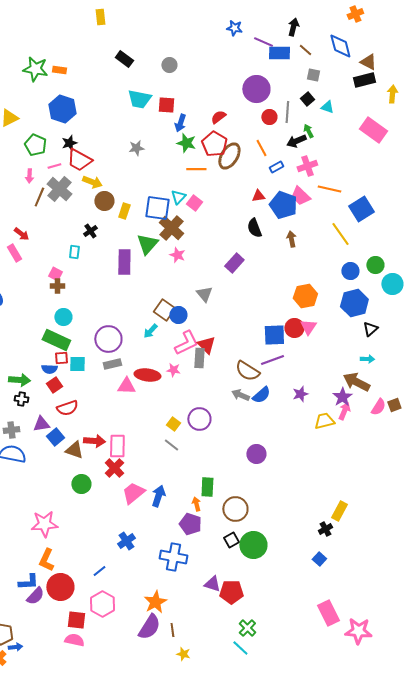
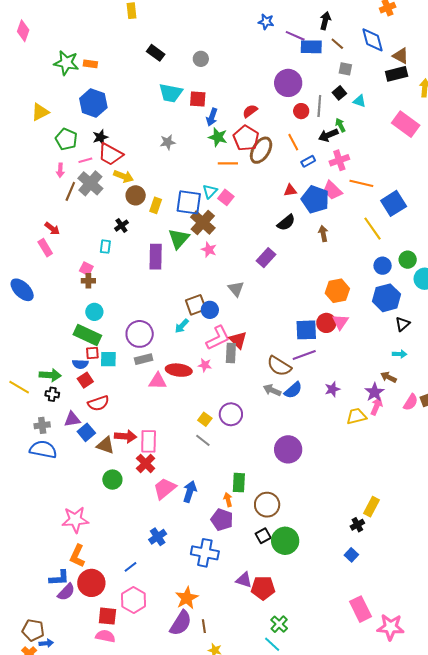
black semicircle: (254, 228) -> (286, 223), turned -108
brown square: (164, 310) -> (196, 305), turned 35
brown arrow: (356, 382) -> (389, 377), size x0.6
purple circle: (256, 454) -> (288, 449), size x1.4

